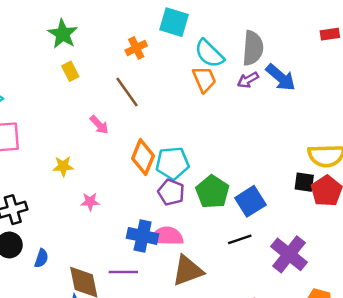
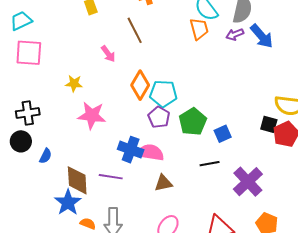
blue square: (250, 201) -> (223, 134), size x0.7
pink star: (90, 202) -> (92, 115), size x1.8
brown triangle: (188, 271) -> (163, 183), size x0.7

